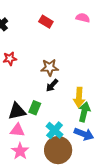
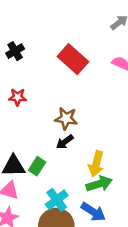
red rectangle: (46, 22) -> (73, 59), size x1.6
green arrow: (84, 112) -> (99, 184), turned 48

